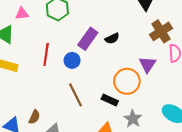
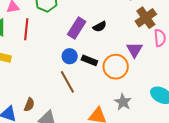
red line: (46, 55) -> (26, 29), moved
blue circle: (72, 60) -> (70, 56), moved
black rectangle: (110, 100) -> (89, 60), moved

